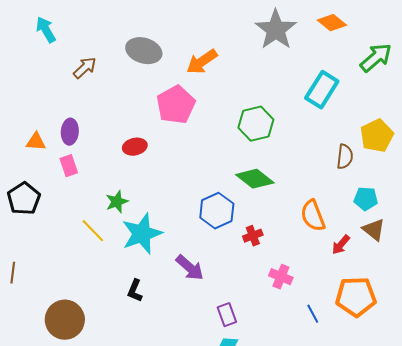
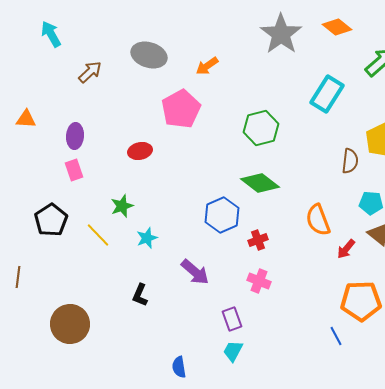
orange arrow: (202, 62) -> (207, 66), size x0.7
orange triangle: (36, 142) -> (26, 119), moved
black pentagon: (24, 199) -> (51, 220), moved
cyan star: (142, 234) -> (147, 238), size x0.5
pink cross: (281, 277) -> (259, 281), moved
blue line: (313, 314) -> (336, 336), moved

